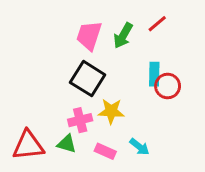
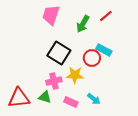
pink trapezoid: (89, 36) -> (51, 15), moved
cyan rectangle: (154, 74) -> (104, 50), turned -63
red circle: (168, 86) -> (92, 58), moved

